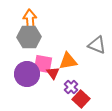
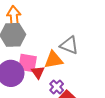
gray triangle: (97, 45) -> (69, 45), moved

